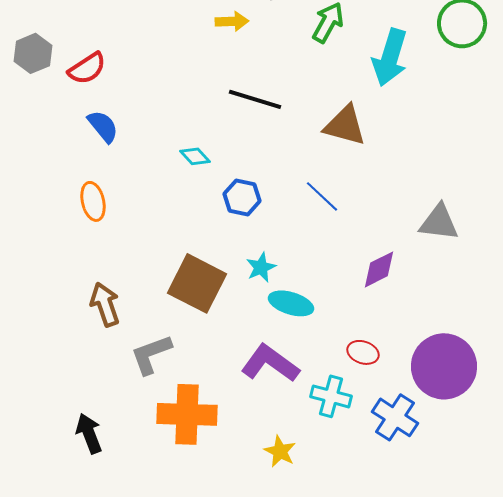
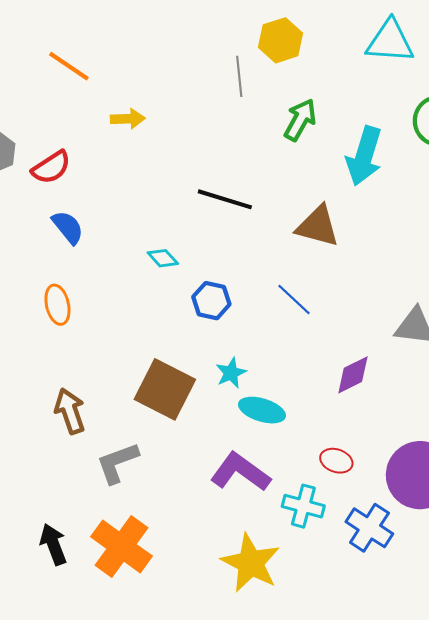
yellow arrow: (232, 21) -> (128, 119), moved
orange cross: (187, 414) -> (122, 546), moved, turned 34
yellow star: (280, 451) -> (251, 563), size x1.8

